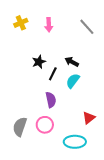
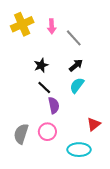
yellow cross: (21, 23) -> (22, 24), size x1.5
gray line: (87, 27) -> (74, 38), moved
black arrow: (72, 62) -> (76, 65), turned 112
black line: (53, 74) -> (44, 87), moved, turned -72

